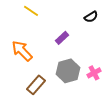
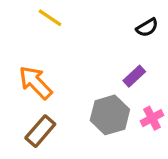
purple rectangle: (62, 38) -> (134, 76), moved
brown rectangle: (36, 85) -> (40, 131), moved

